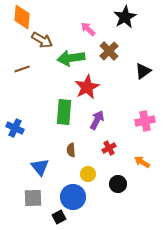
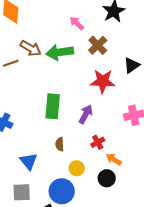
brown arrow: (42, 40) -> (31, 48), moved
red star: (87, 87) -> (103, 81), moved, turned 30
orange arrow: (142, 162) -> (114, 159), moved

